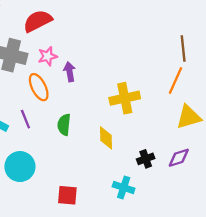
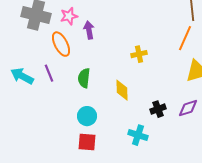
yellow cross: (125, 98) -> (139, 54), size x0.6
cyan circle: (20, 167) -> (87, 116), moved, size x0.7

